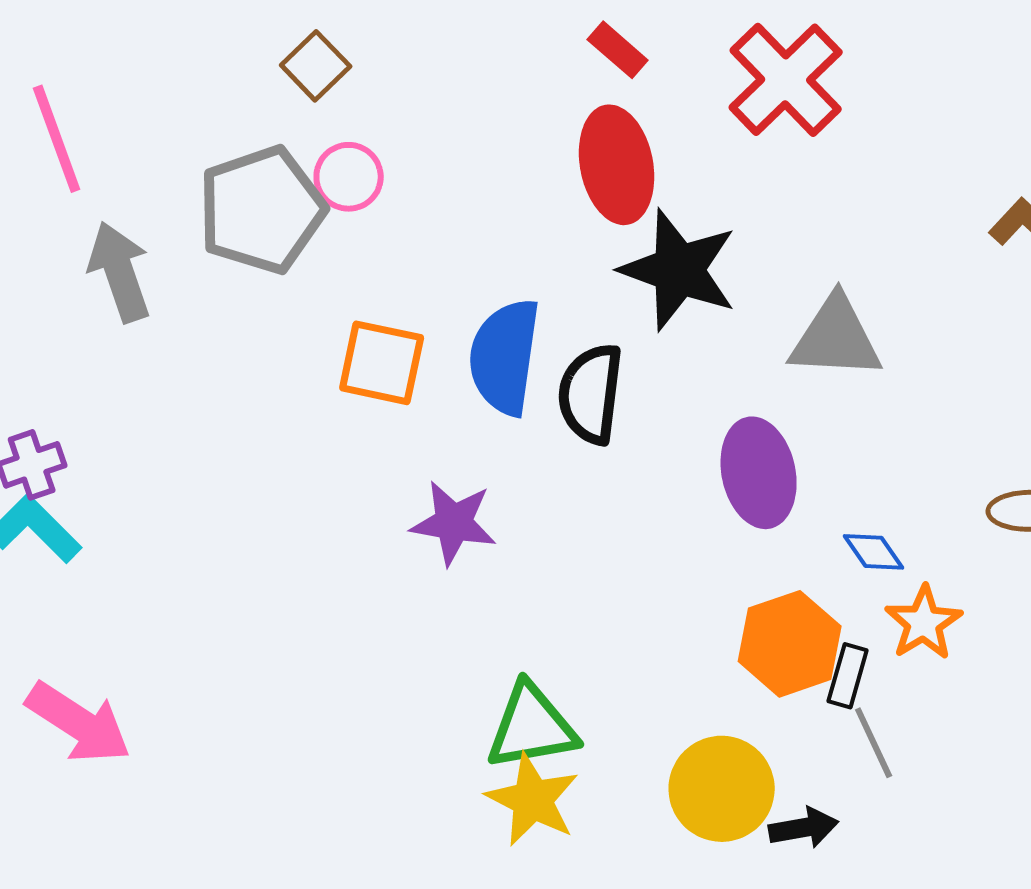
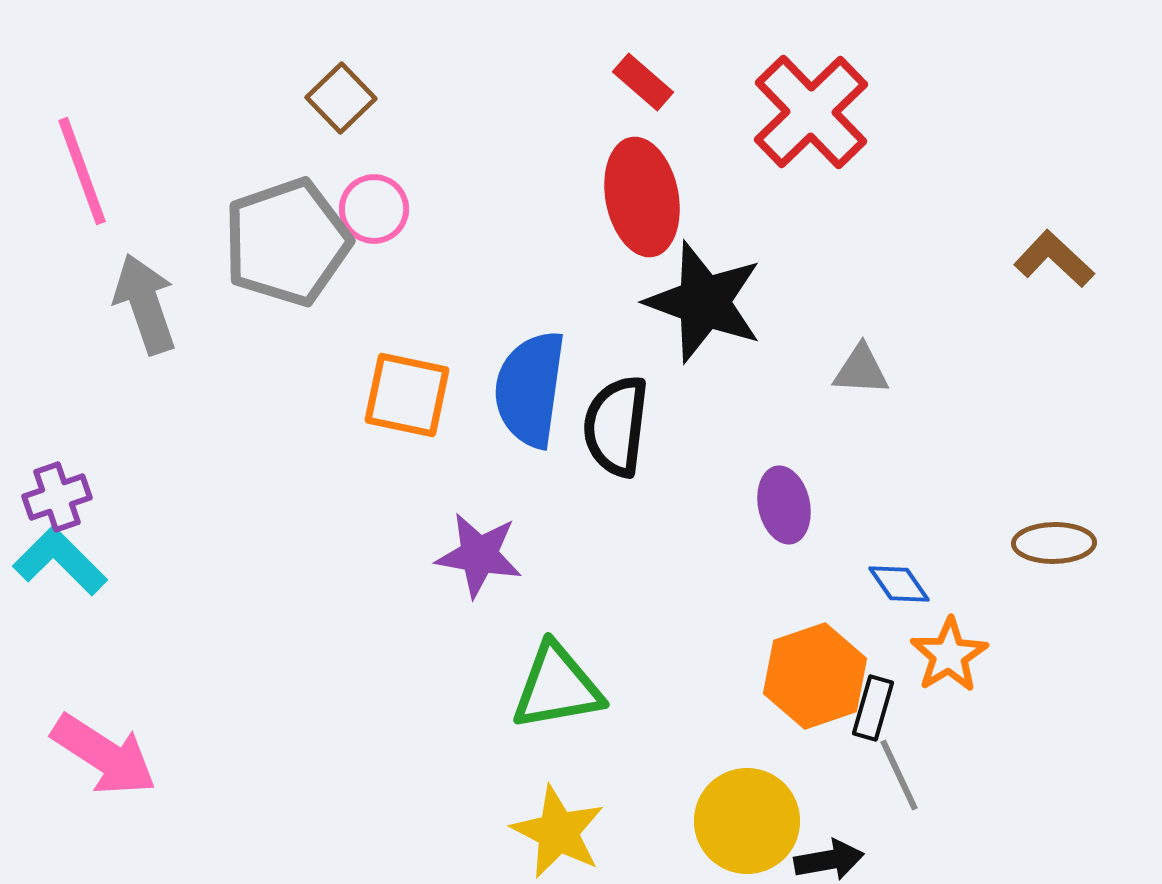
gray triangle: (836, 338) -> (861, 370), size x0.6
purple ellipse: (759, 473) -> (784, 505), size x0.7
green triangle: (532, 727) -> (557, 687), moved

